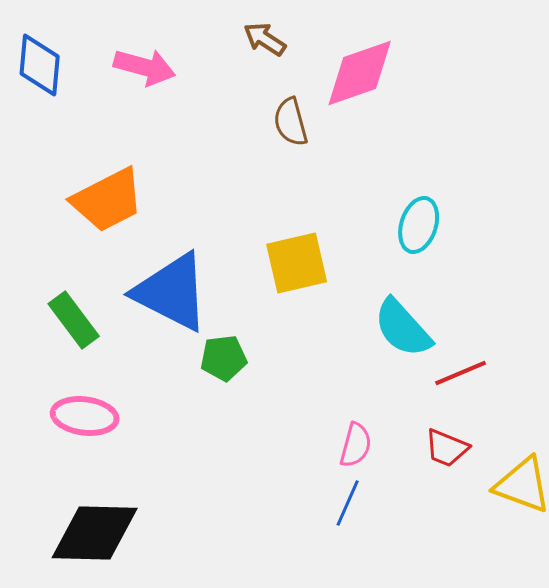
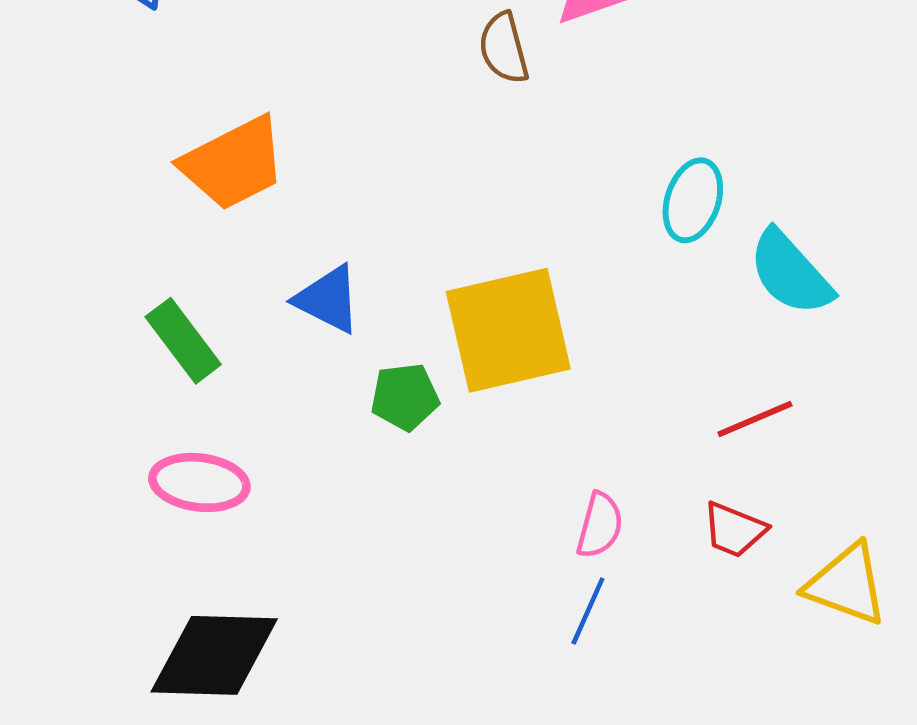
yellow square: (297, 263) -> (508, 330), moved, size x1.4
blue triangle: (172, 292) -> (328, 299), size x0.6
cyan semicircle: (403, 328) -> (790, 273), moved

